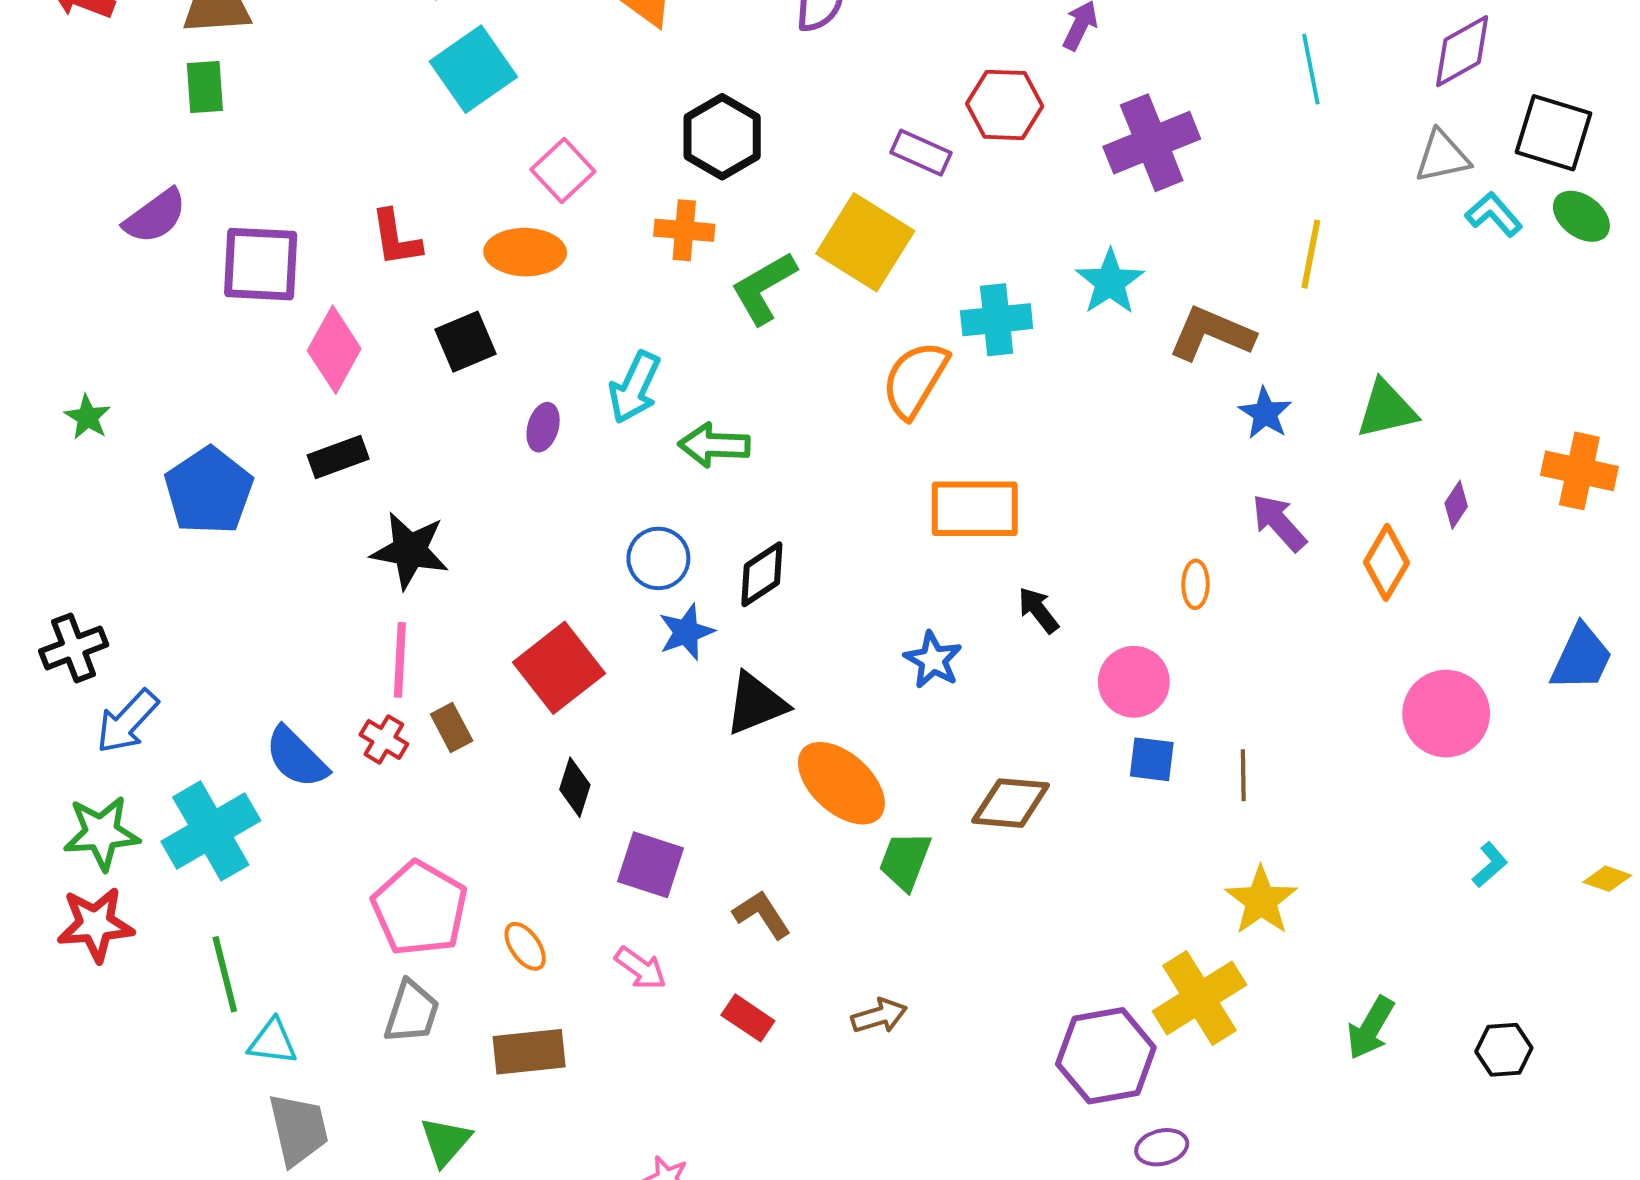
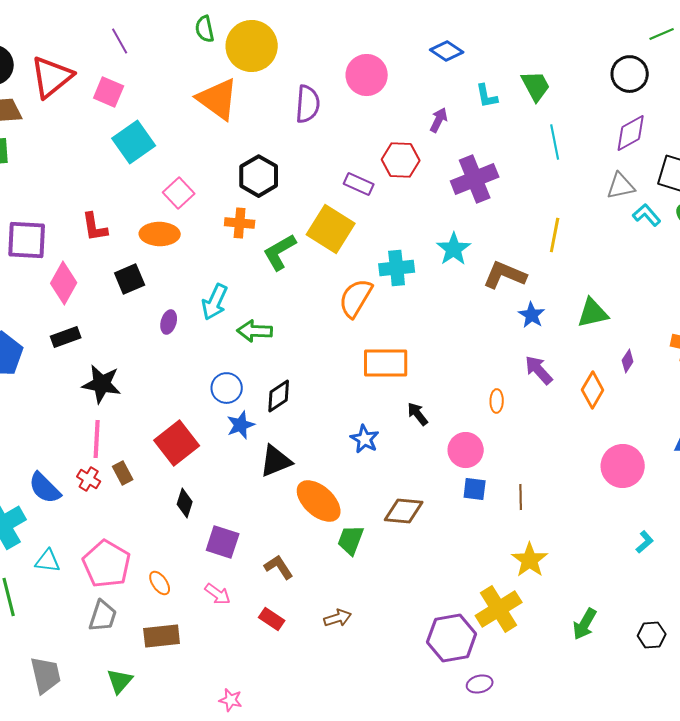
cyan triangle: (273, 1042) -> (48, 561), moved

